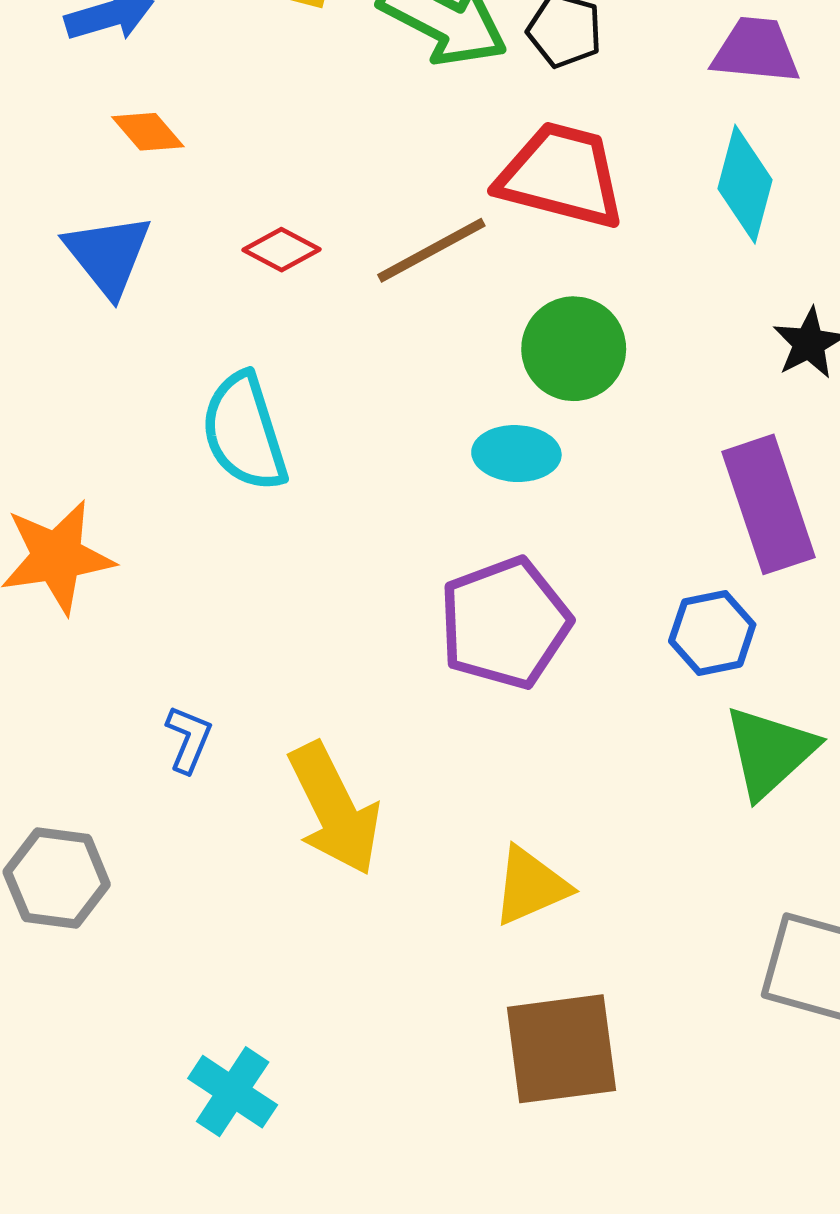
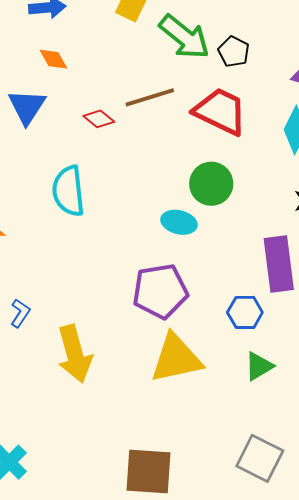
brown line: (431, 250) -> (150, 97), moved
green triangle: (770, 752) -> (259, 366), size x0.7
yellow triangle: (531, 886) -> (176, 358), moved, size x1.5

